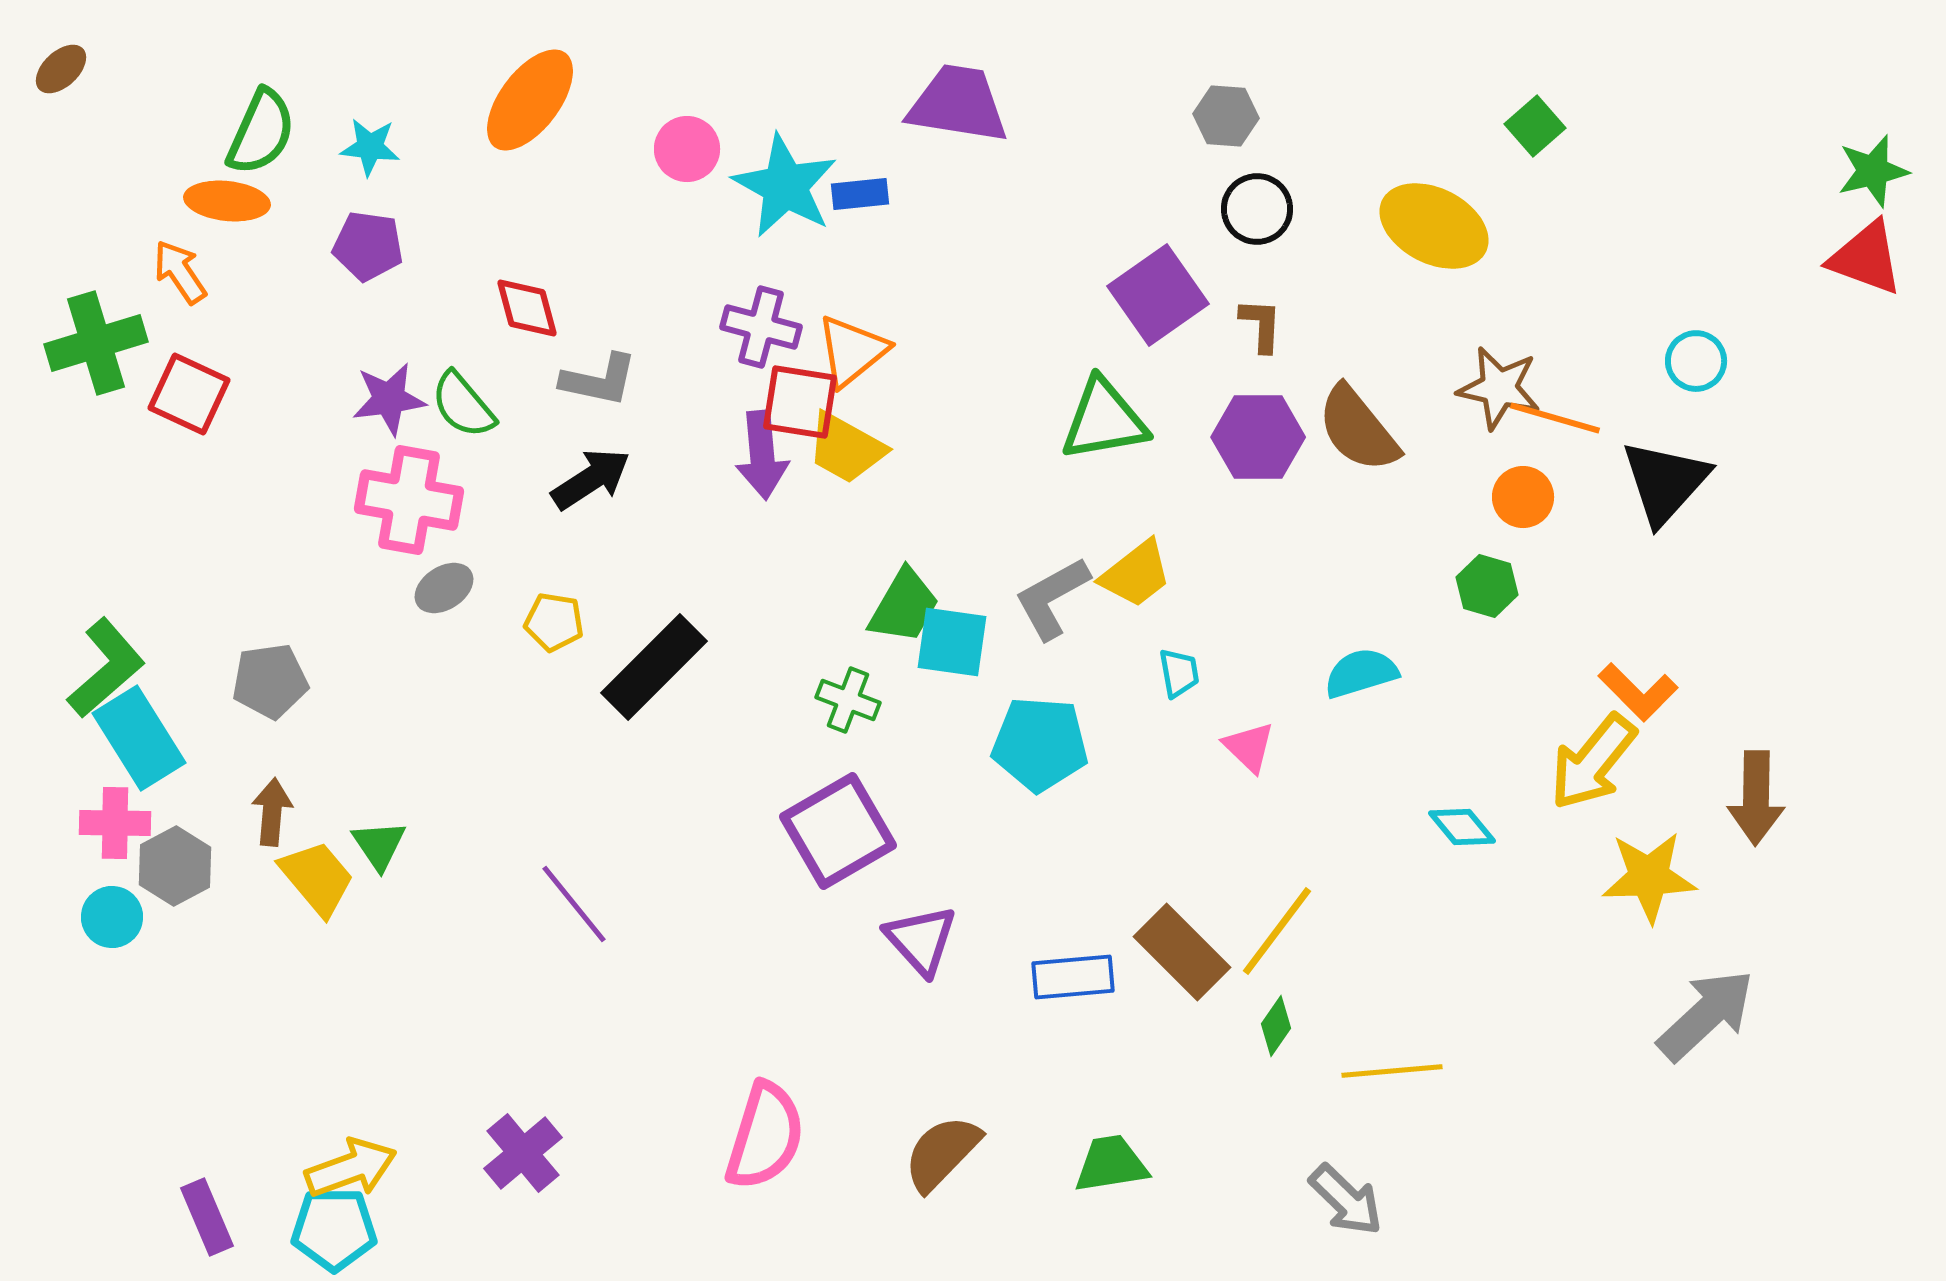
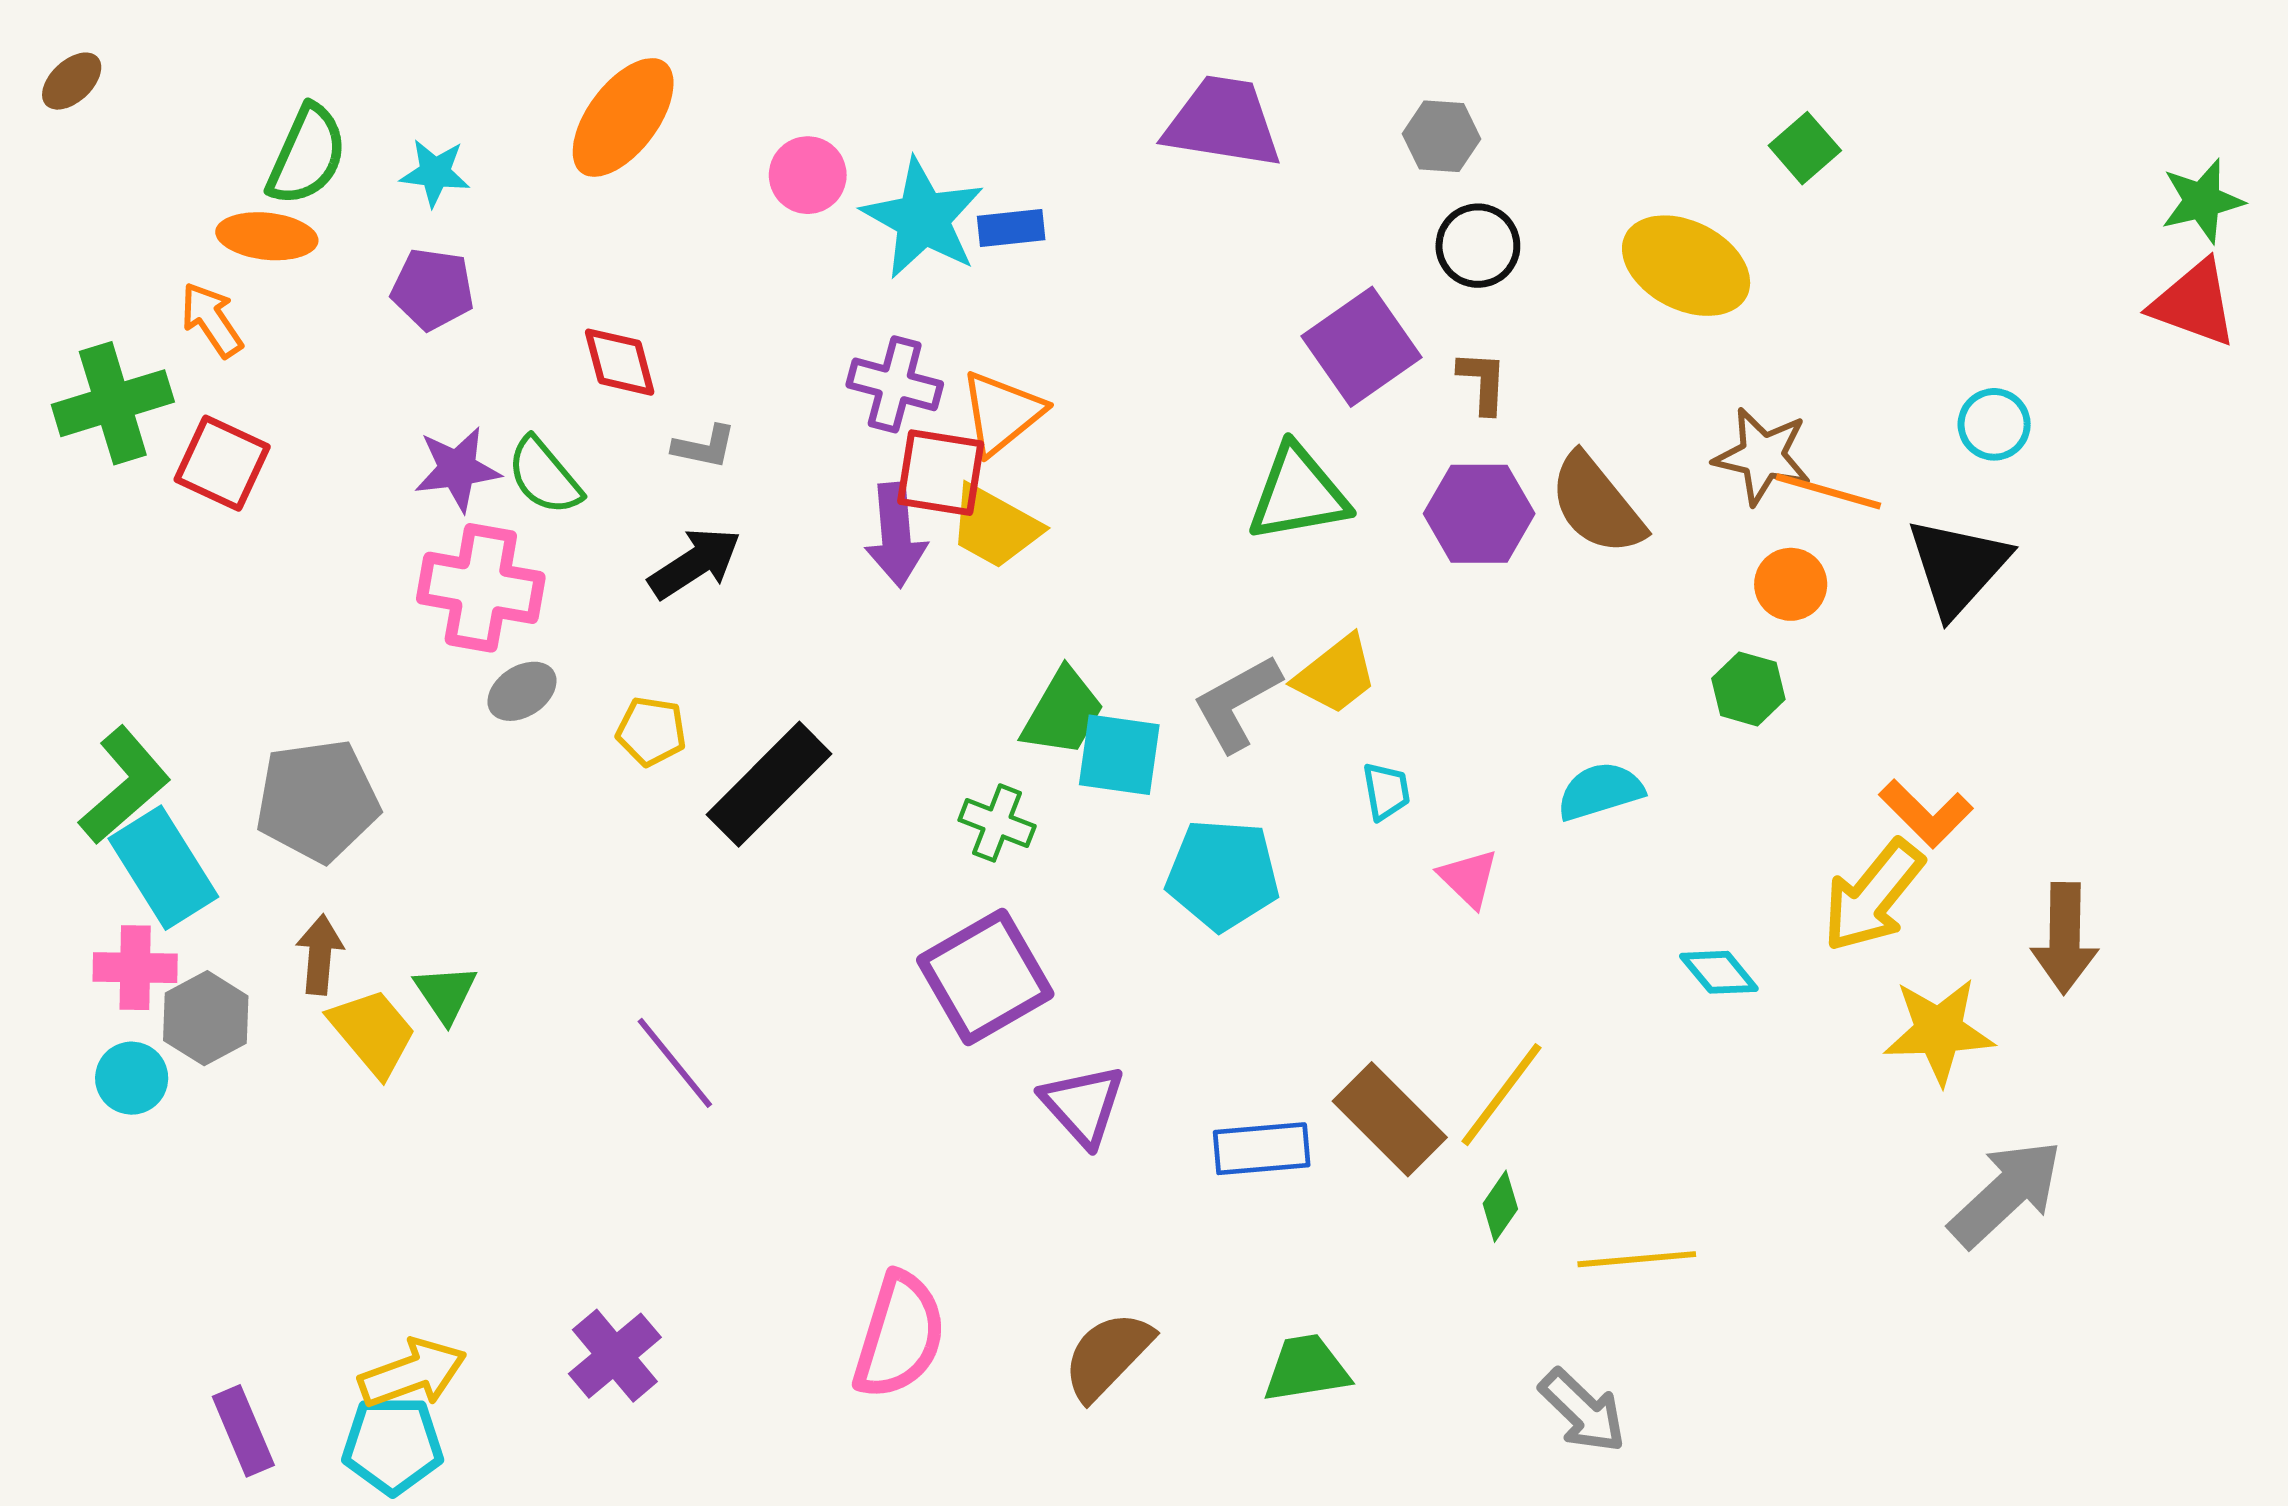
purple trapezoid: (958, 104) -> (1223, 122), moved
gray L-shape: (599, 380) -> (704, 447), size x0.7
gray pentagon: (270, 681) -> (317, 801), size x1.4

